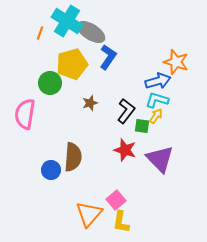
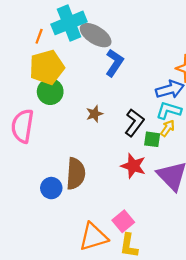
cyan cross: (67, 21) -> (69, 23), turned 36
yellow pentagon: (72, 64) -> (47, 67), moved
orange triangle: (89, 214) -> (93, 237), turned 32

